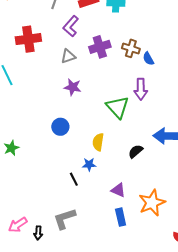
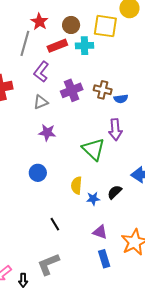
blue semicircle: (148, 59) -> (121, 99), turned -64
blue star: (89, 164) -> (93, 199), moved

